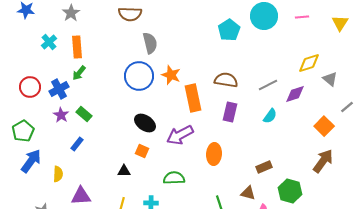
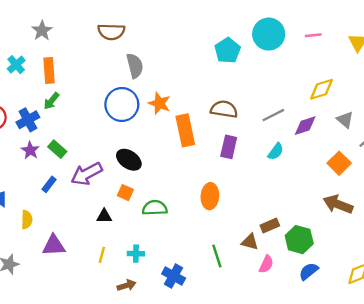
gray triangle: (330, 79) -> (345, 120), moved
purple arrow: (180, 135) -> (87, 174), moved
brown arrow: (323, 161) -> (338, 204), turned -105
brown rectangle: (264, 167) -> (270, 225), moved
green semicircle: (174, 178) -> (155, 208), moved

